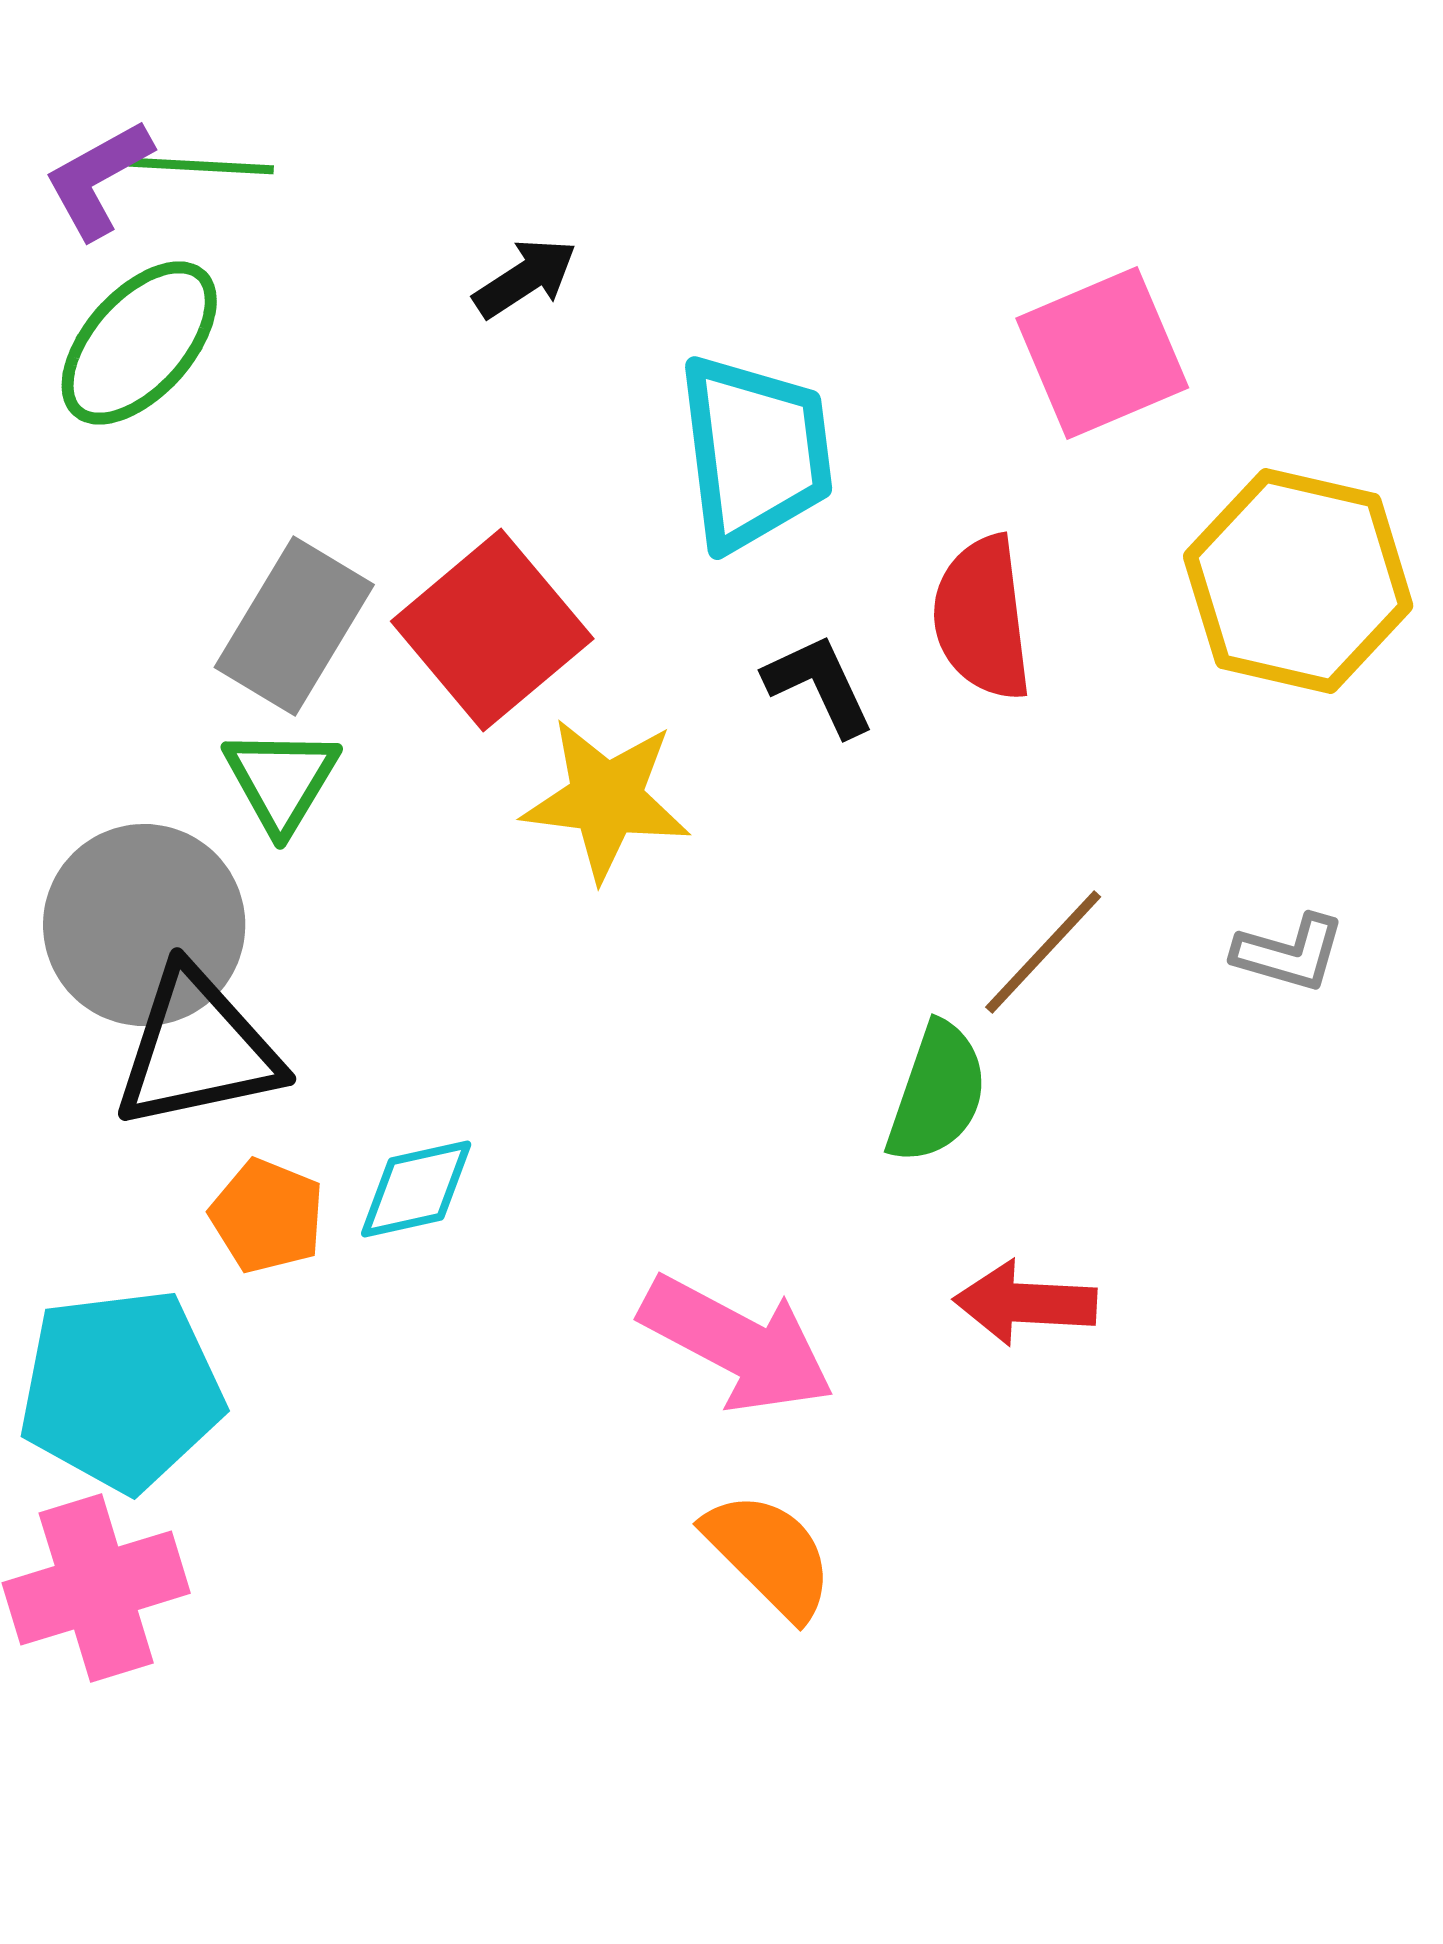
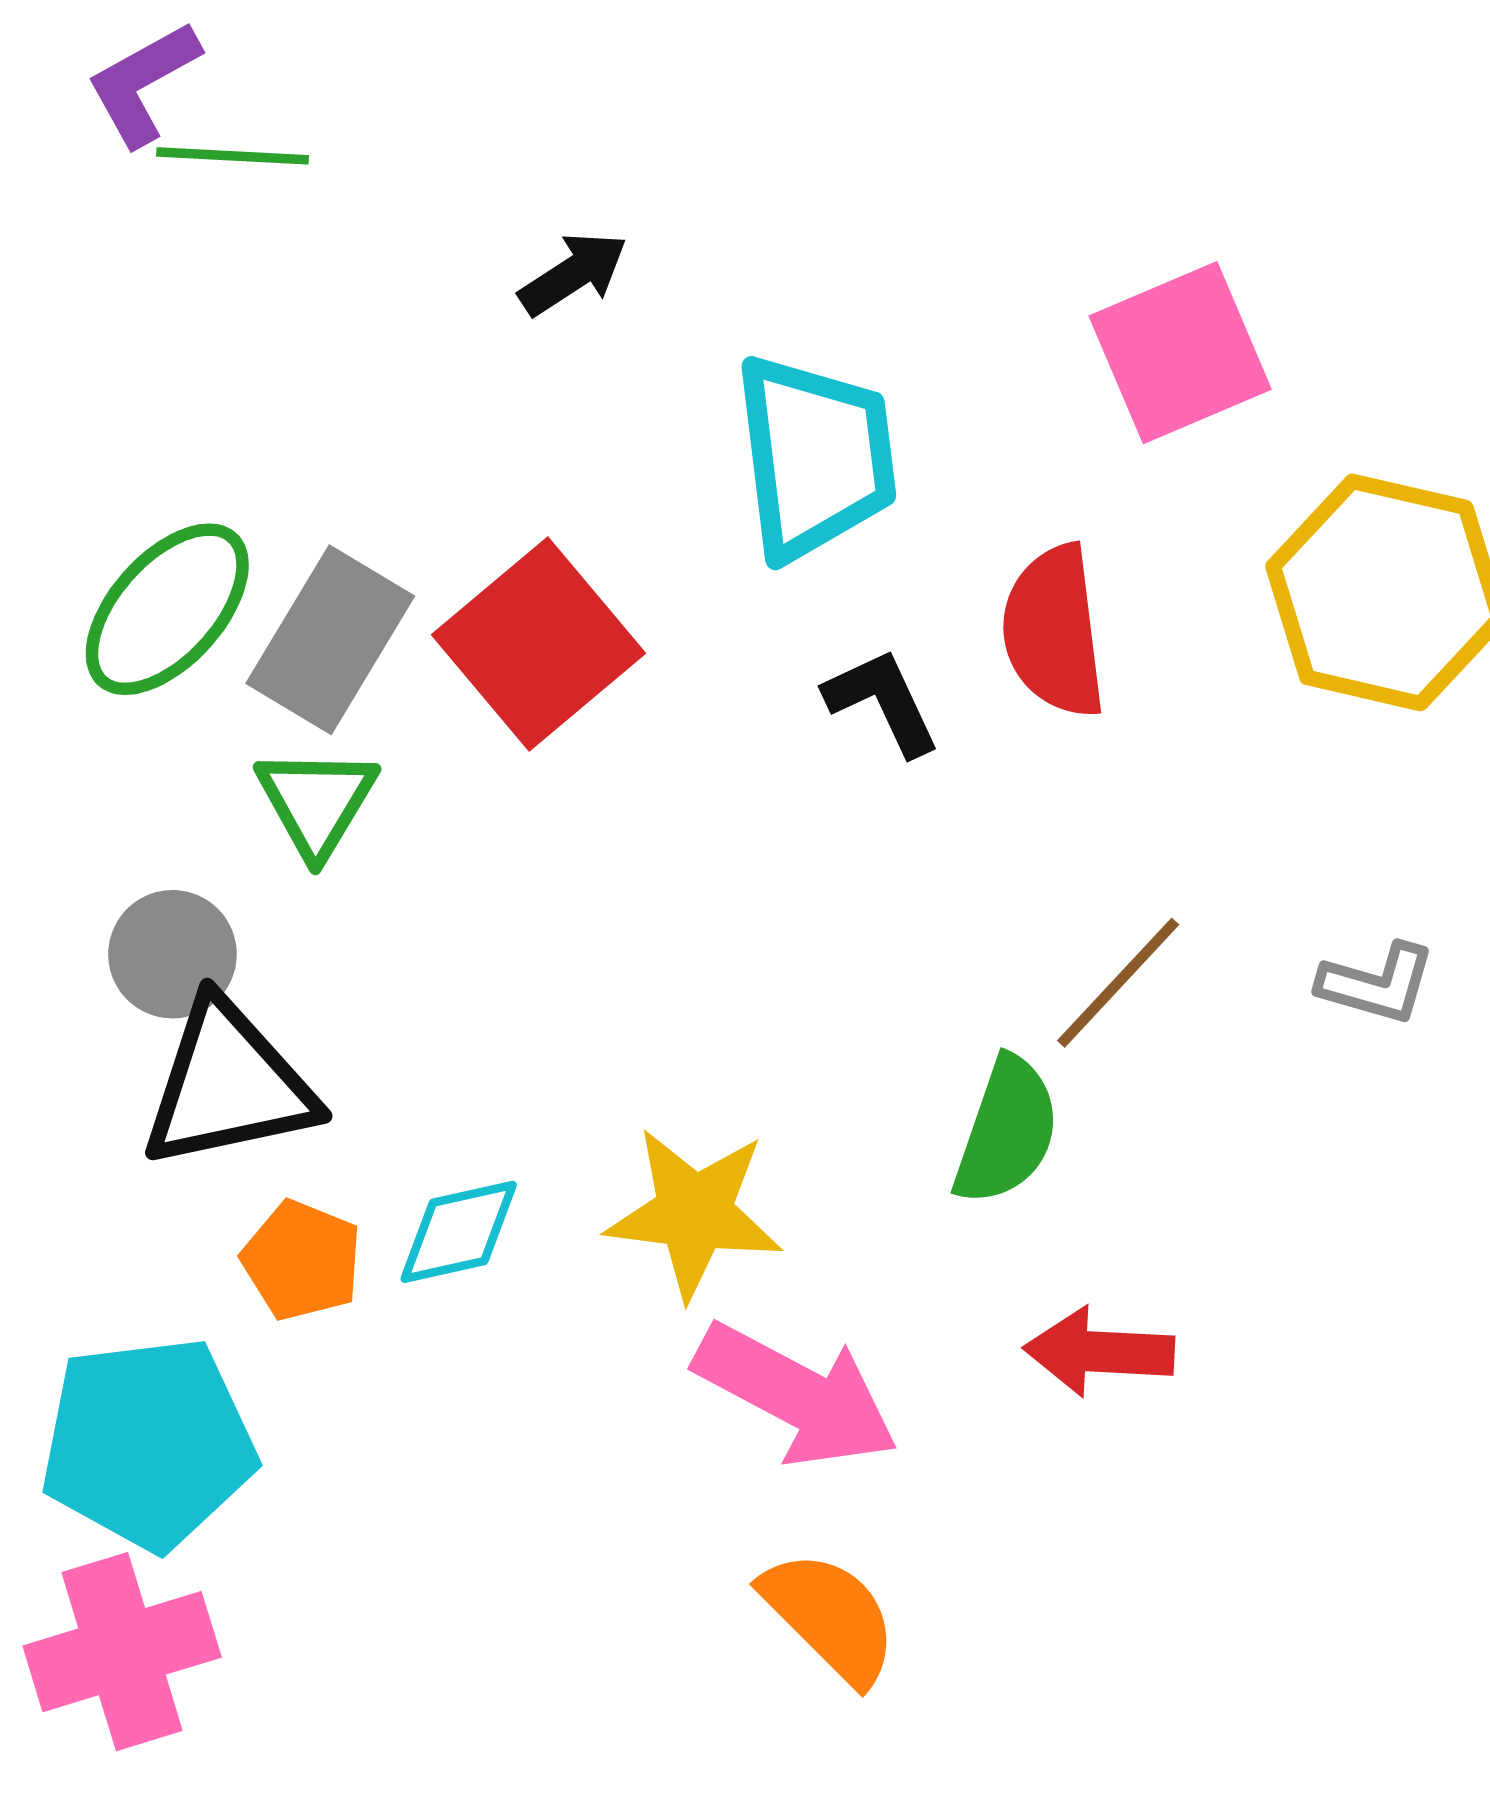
purple L-shape: (98, 179) -> (143, 83), moved
green ellipse: (139, 343) -> (167, 609), moved
yellow star: (606, 799) -> (694, 1213), moved
gray circle: (144, 925) -> (172, 954), size x0.6

